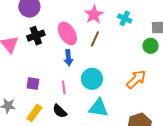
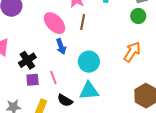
black cross: (36, 36) -> (27, 60), moved
pink line: (64, 87) -> (53, 78), moved
cyan triangle: (98, 108) -> (89, 91), moved

